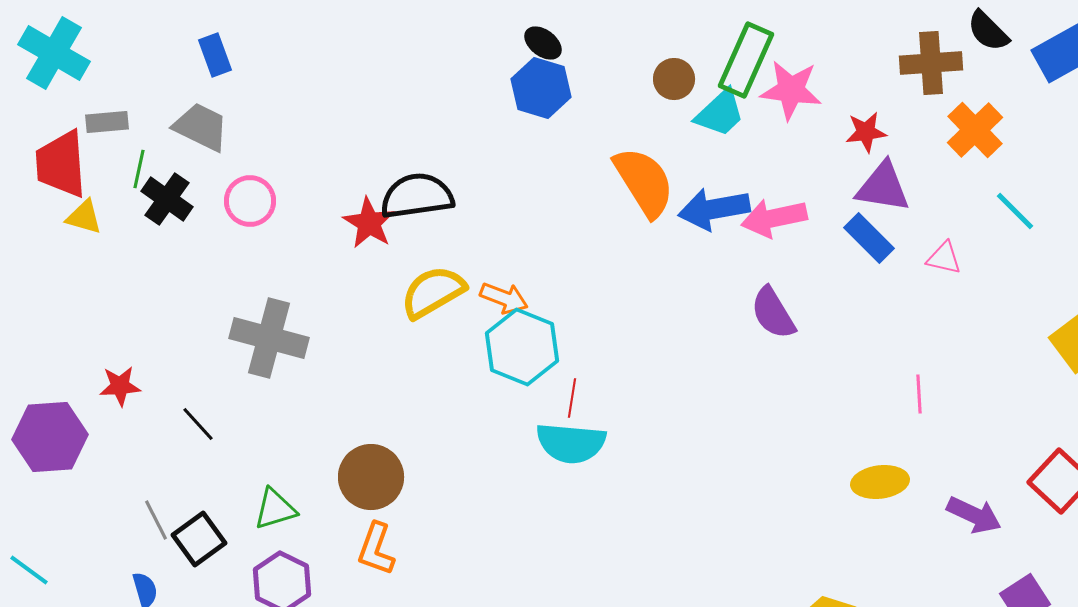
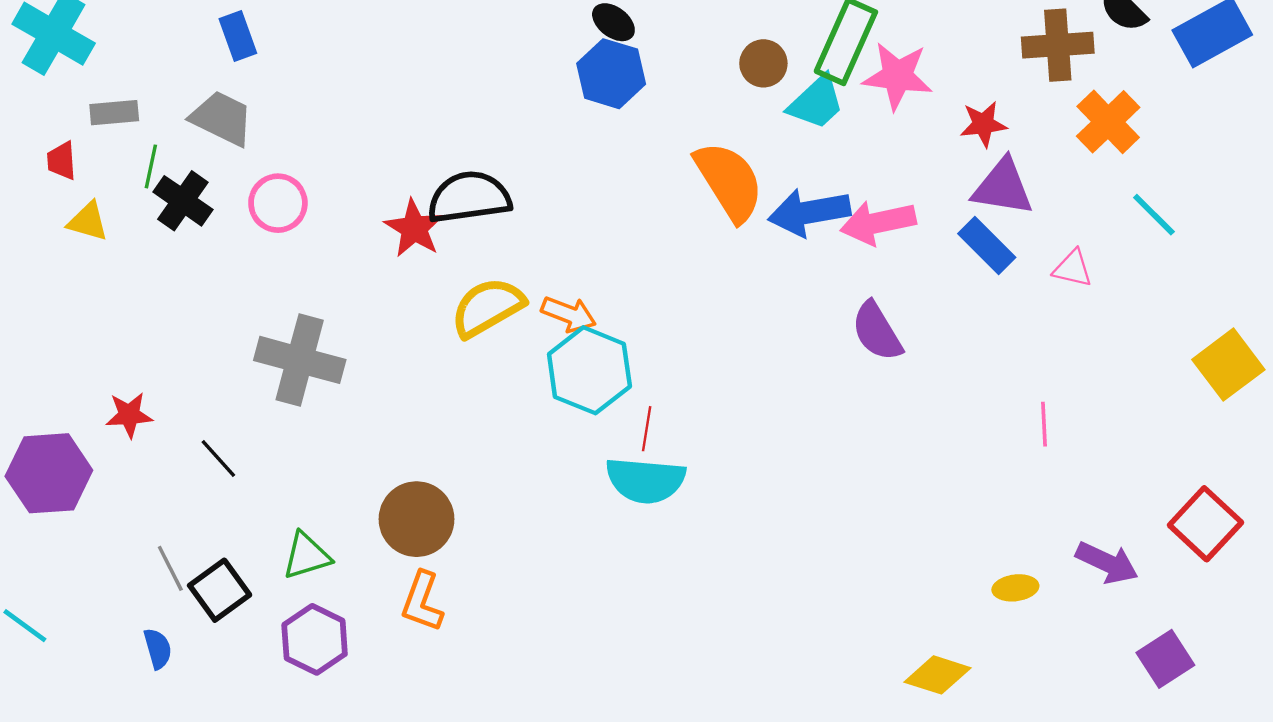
red trapezoid: (61, 164) -> (62, 161), size x0.5
yellow ellipse: (880, 482) -> (1015, 588), moved, size x0.7

